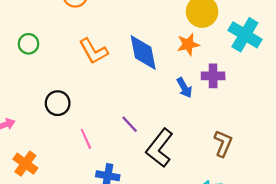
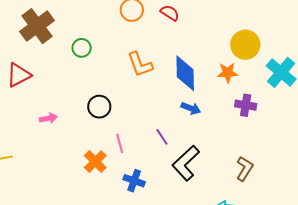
blue arrow: (184, 88) -> (191, 108), moved, turned -48
orange cross: (25, 164) -> (95, 162), moved

